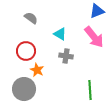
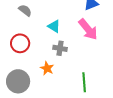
orange star: (37, 70) -> (47, 68), moved

